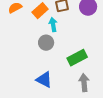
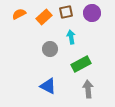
cyan arrow: (53, 25) -> (71, 37), moved

